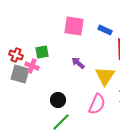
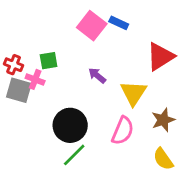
pink square: (74, 26) -> (92, 26), turned 30
blue rectangle: (105, 30) -> (119, 23), moved
black circle: (58, 100) -> (70, 125), size x1.6

